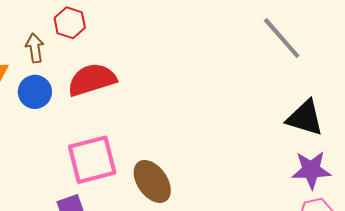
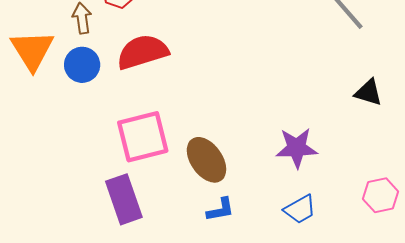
black triangle: (305, 118) -> (369, 92), size x0.7
purple star: (311, 170) -> (297, 148), moved

